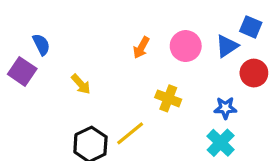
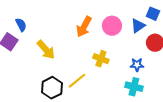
orange arrow: (141, 48) -> (84, 27), size x1.5
yellow arrow: (81, 84) -> (46, 50), size x1.5
cyan cross: (221, 143) -> (134, 87), turned -30

